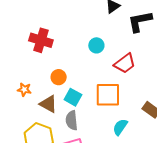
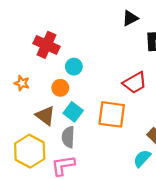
cyan circle: (96, 45) -> (74, 67), moved
orange star: (24, 90) -> (22, 83), moved
cyan semicircle: (120, 127) -> (142, 158), moved

